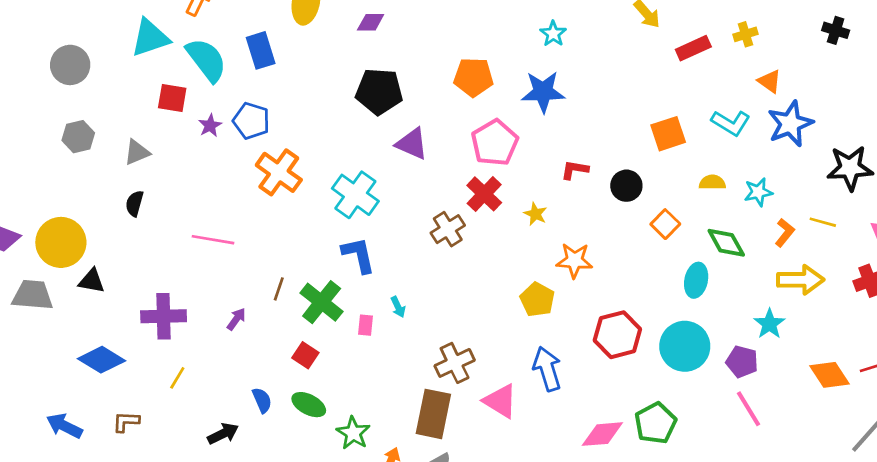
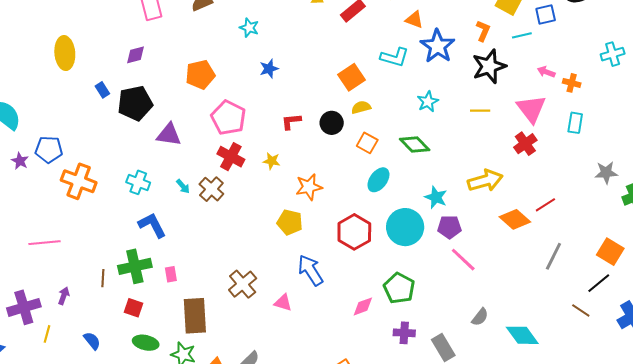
purple diamond: (371, 22) -> (136, 55), moved
blue rectangle: (261, 50) -> (102, 90), moved, size x0.6
blue star: (543, 92) -> (269, 69), moved, size x0.6
yellow semicircle: (712, 182) -> (361, 107), moved
cyan cross: (355, 195) -> (138, 182), size x0.7
orange L-shape: (785, 233) -> (483, 31), moved
cyan ellipse: (696, 280) -> (378, 180), moved, turned 40
yellow arrow: (801, 280) -> (485, 181), moved
brown line: (279, 289) -> (103, 278), moved
green cross: (322, 302) -> (135, 266), turned -36
cyan arrow: (398, 307) -> (183, 186), moved
purple arrow: (236, 319) -> (64, 296), moved
cyan star: (769, 324) -> (436, 197), moved
yellow line: (177, 378) -> (47, 334), moved
blue semicircle: (262, 400) -> (92, 341), moved
pink triangle: (500, 401) -> (283, 303), size x0.7
brown rectangle: (433, 414) -> (195, 316), moved
pink diamond: (602, 434) -> (363, 306), size x0.7

